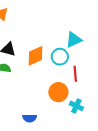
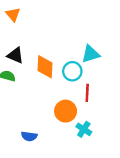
orange diamond: (35, 56) -> (45, 67), turned -70

